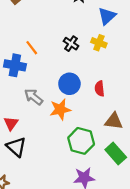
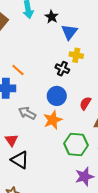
blue triangle: (107, 16) -> (69, 32), moved
black cross: (71, 44) -> (62, 69), moved
red semicircle: (100, 89) -> (85, 103), moved, turned 48

